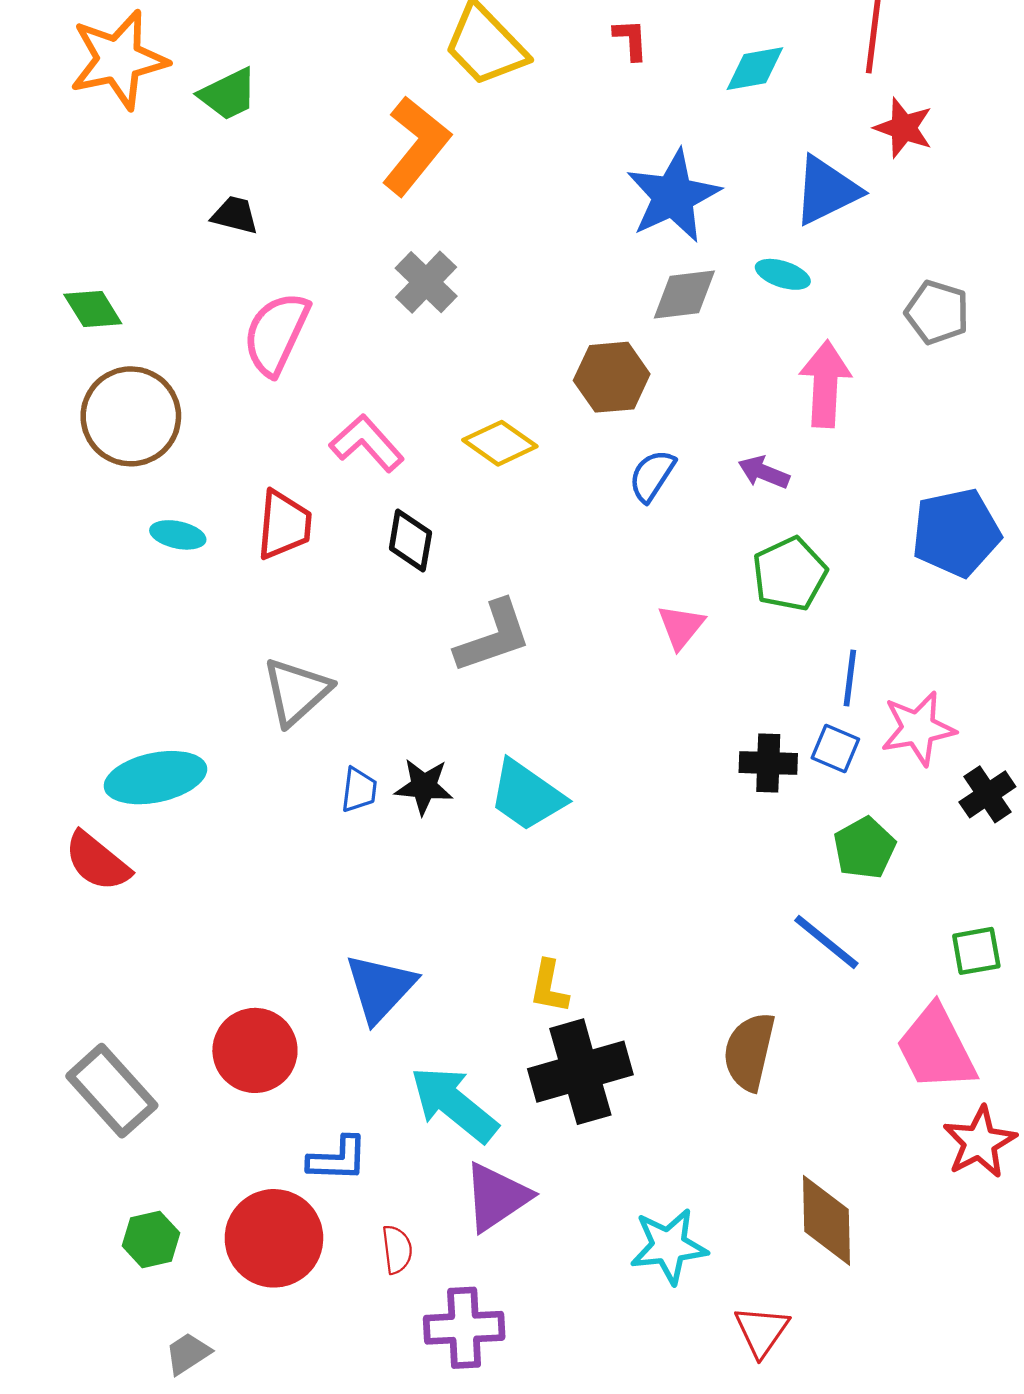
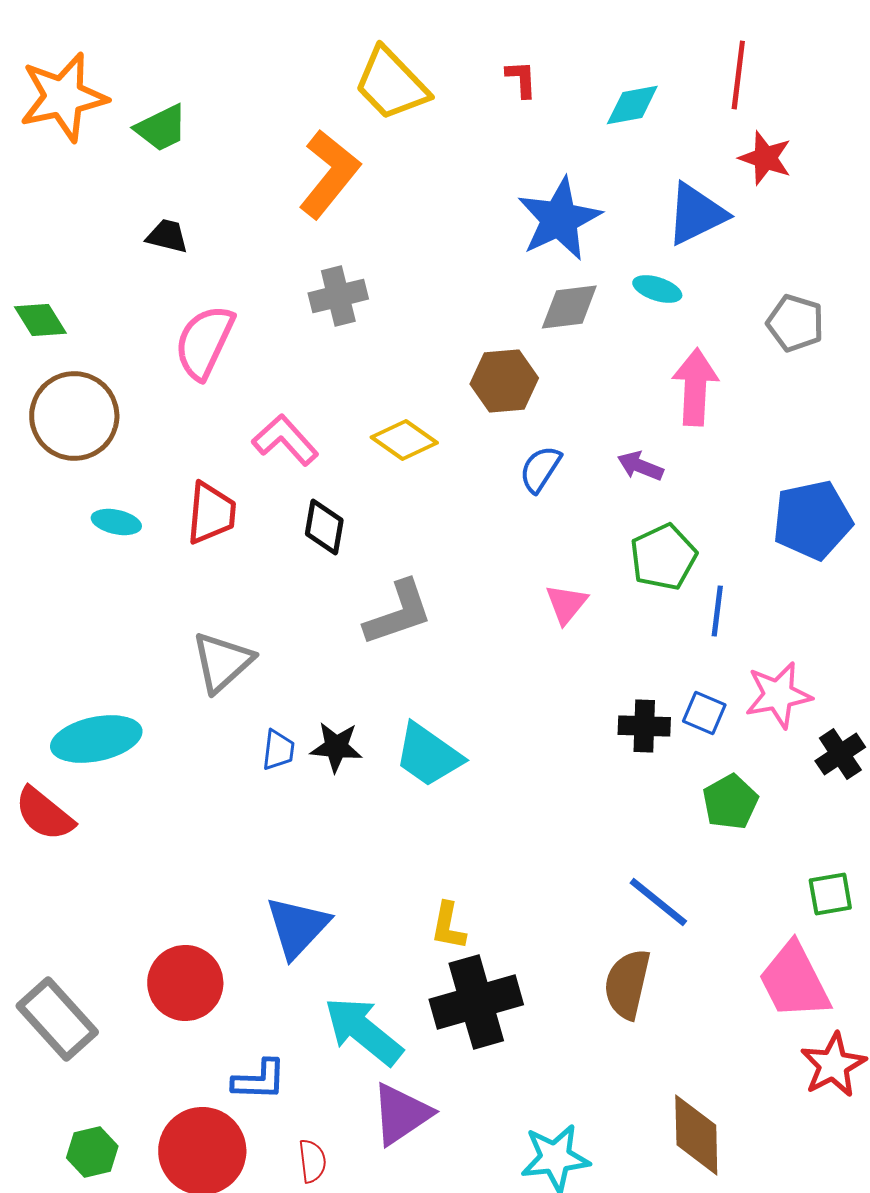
gray cross: (426, 282) -> (338, 296), turned 32
blue line: (850, 678) -> (717, 611), moved
blue line: (826, 942) -> (658, 902), moved

